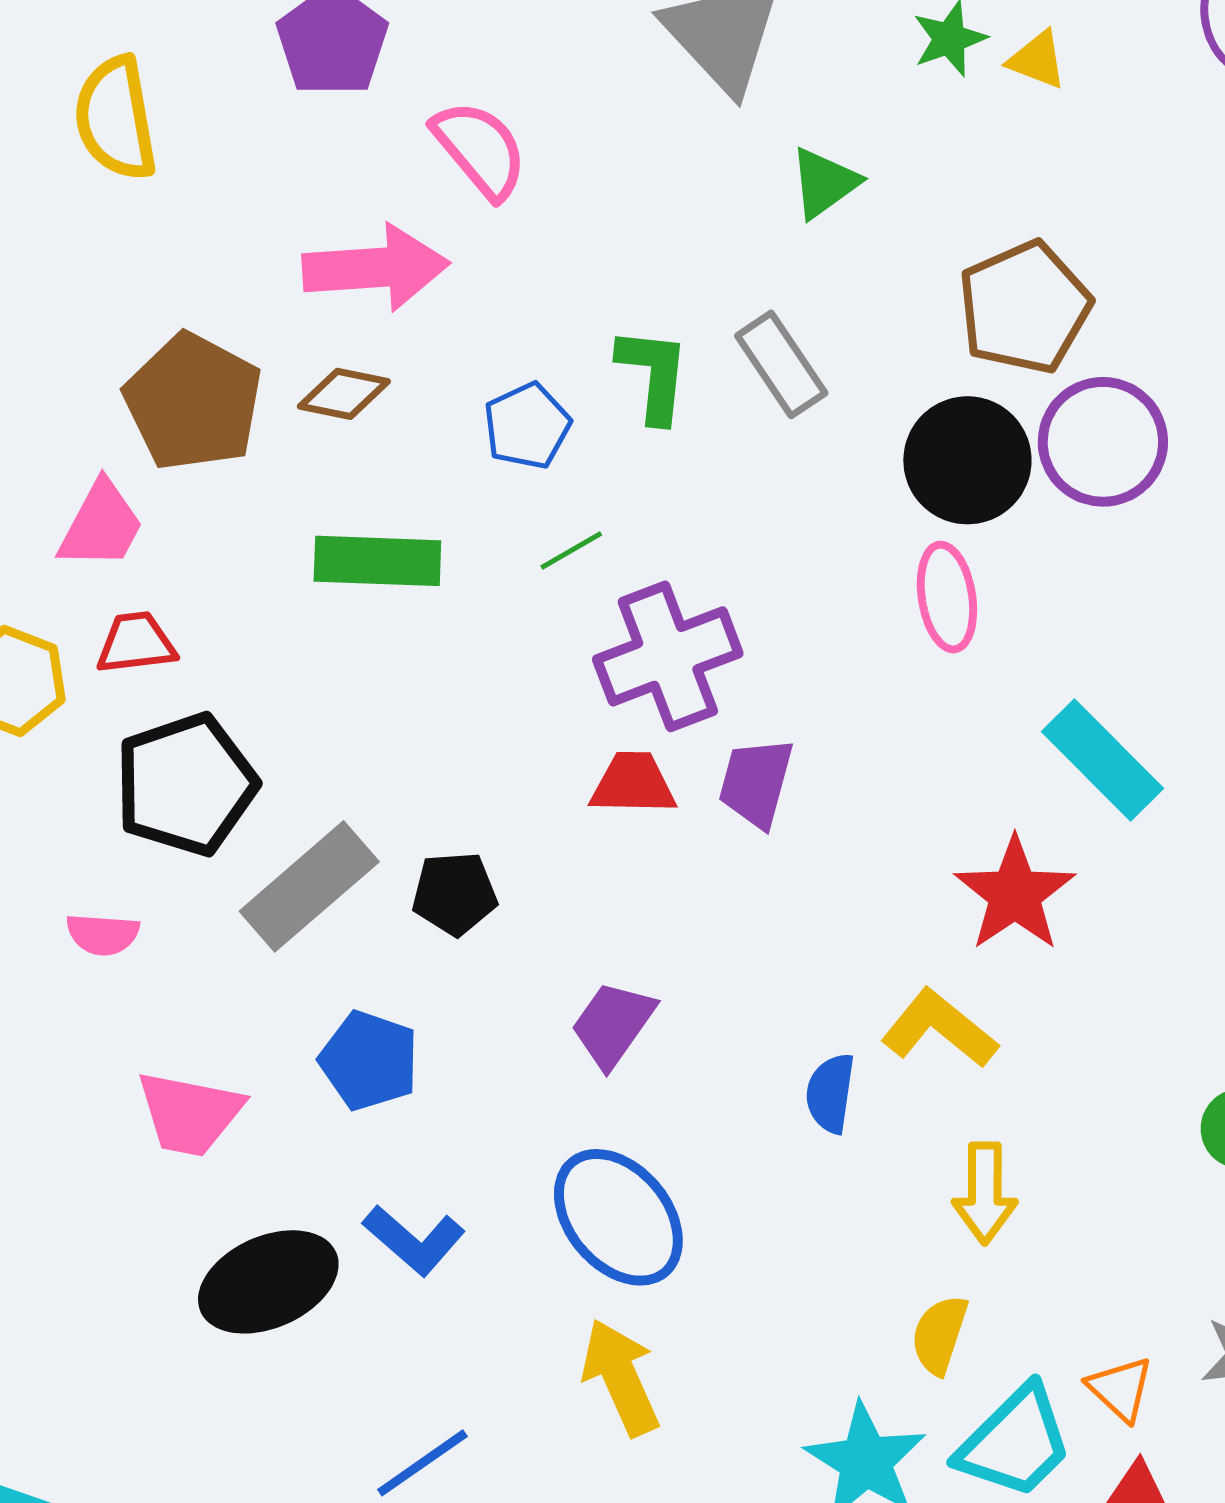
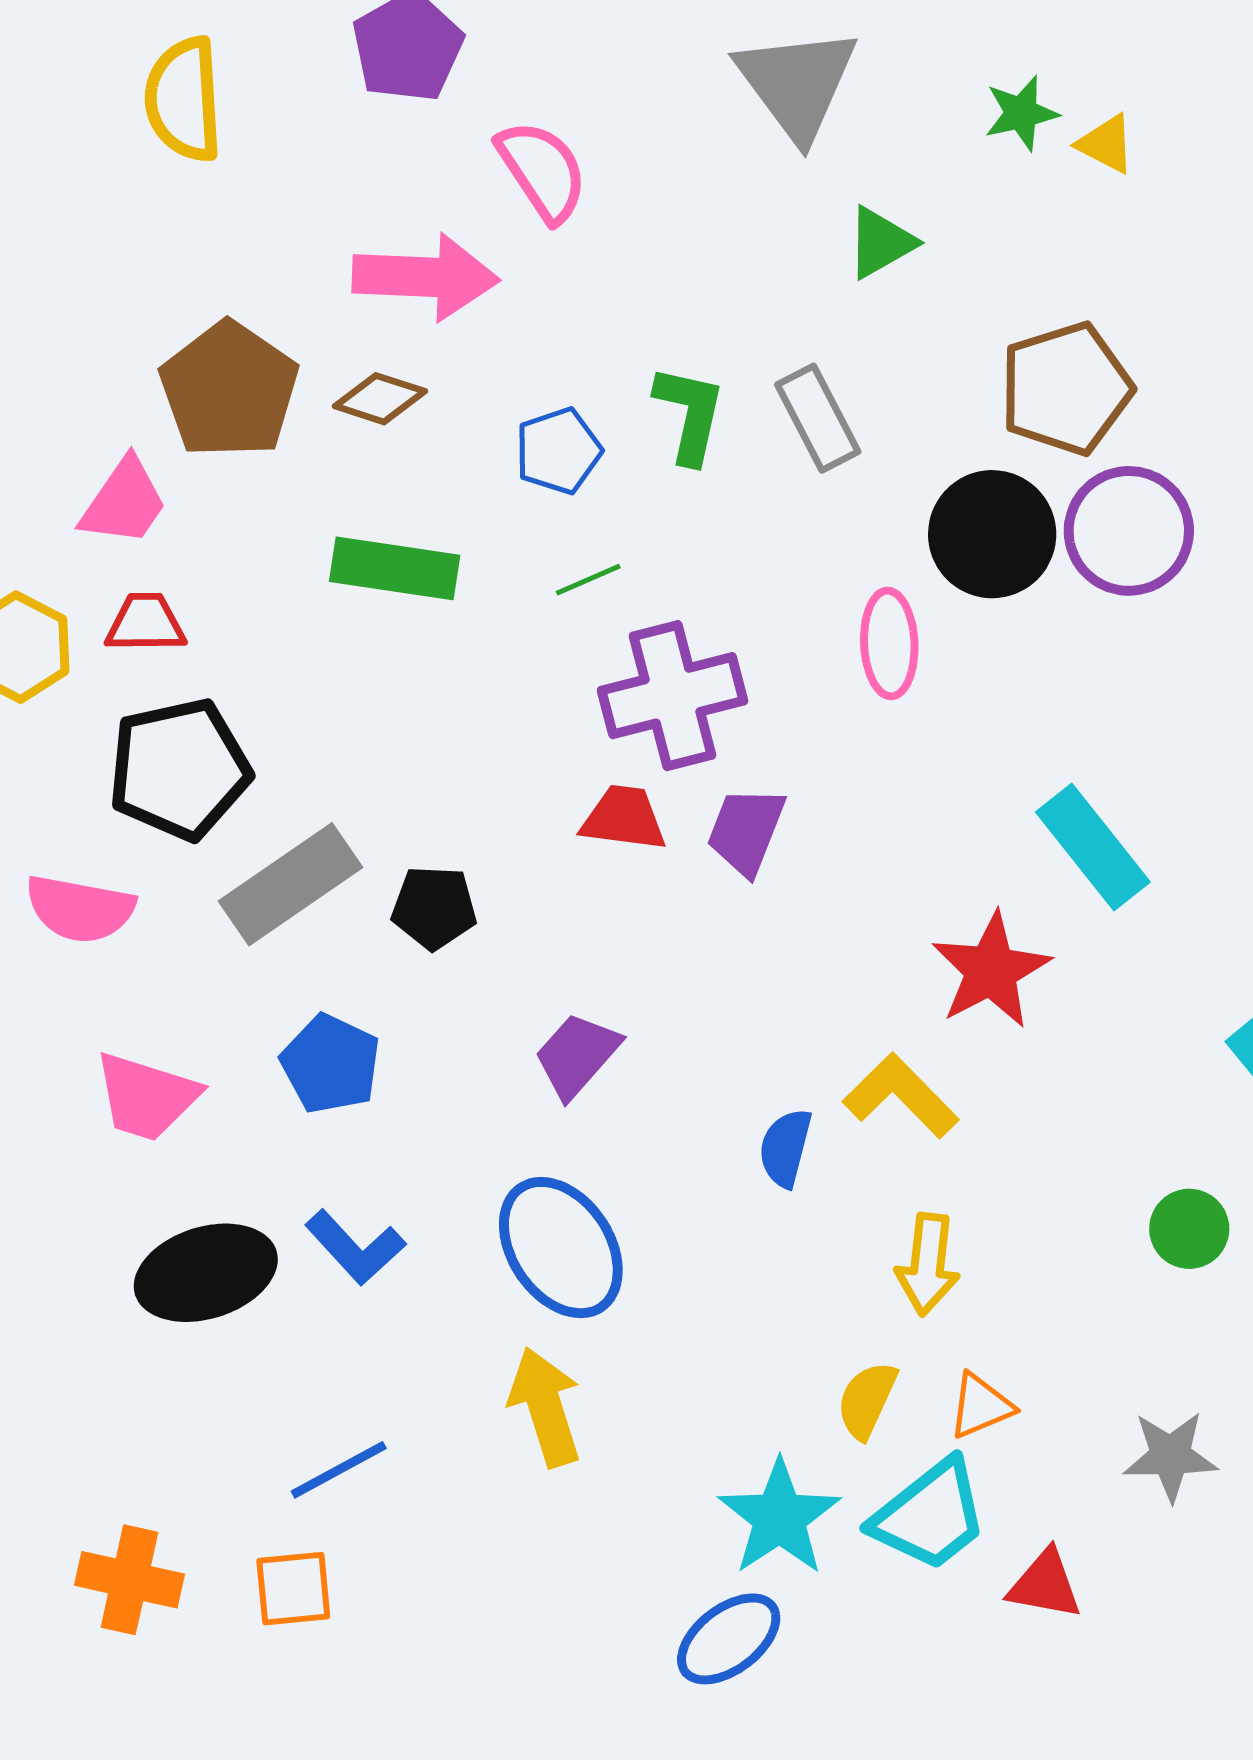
pink ellipse: (947, 597) -> (889, 643), moved
pink semicircle: (103, 934) -> (80, 909), size x1.5
orange triangle: (1120, 1389) -> (981, 1406), moved, turned 48

